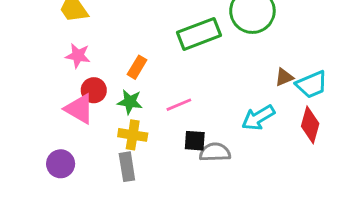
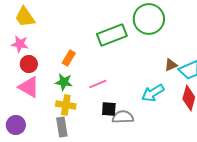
pink star: (78, 56) -> (20, 44), moved
red circle: (94, 90) -> (29, 64), moved

